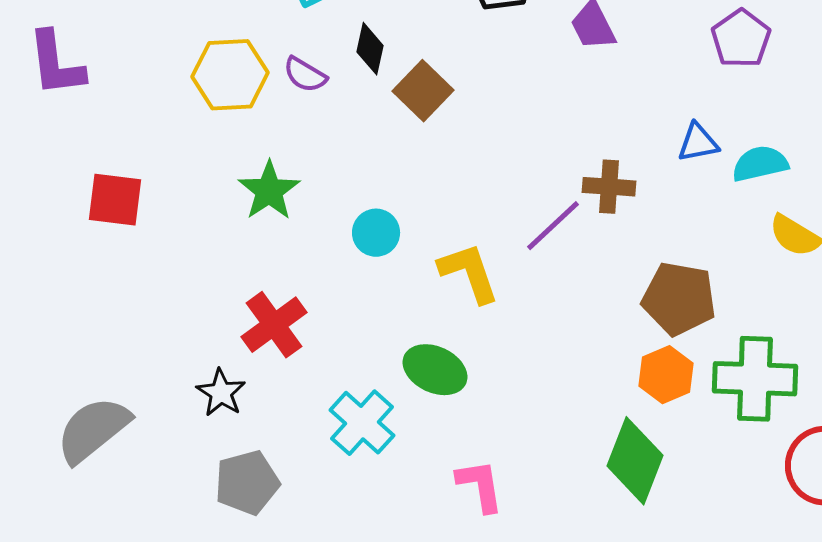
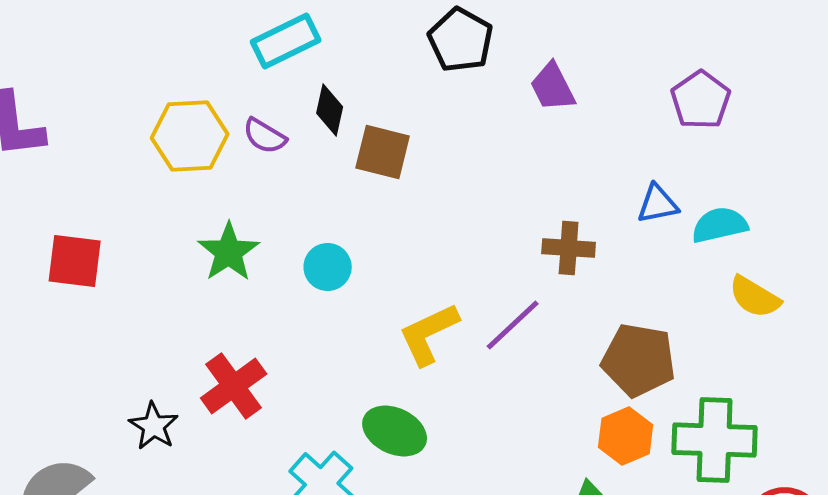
brown square: (423, 91) -> (383, 152), turned -30
purple line: (553, 226) -> (513, 325), moved
cyan circle: (376, 233) -> (328, 267), moved
yellow L-shape: (469, 273) -> (429, 334), turned -96
black star: (221, 393) -> (154, 426), moved

